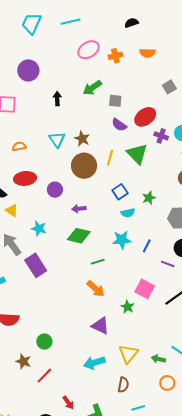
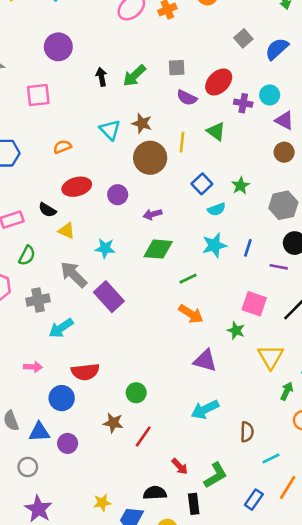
green arrow: (92, 88) -> (134, 76), moved
green triangle: (137, 154) -> (216, 131), size x0.7
yellow triangle: (128, 354) -> (271, 357), moved
green arrow: (158, 359) -> (287, 391), turned 112

